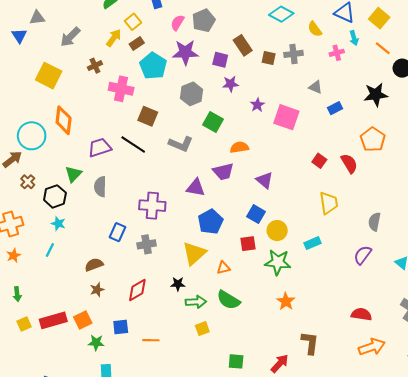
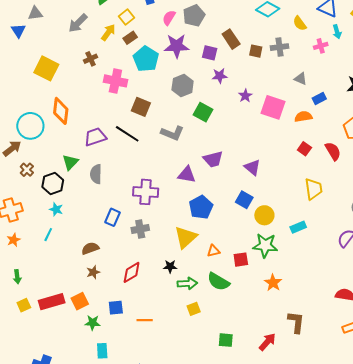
gray arrow: (70, 37) -> (78, 23), moved
orange semicircle: (239, 147) -> (303, 117), moved
red square: (248, 244) -> (241, 260), moved

